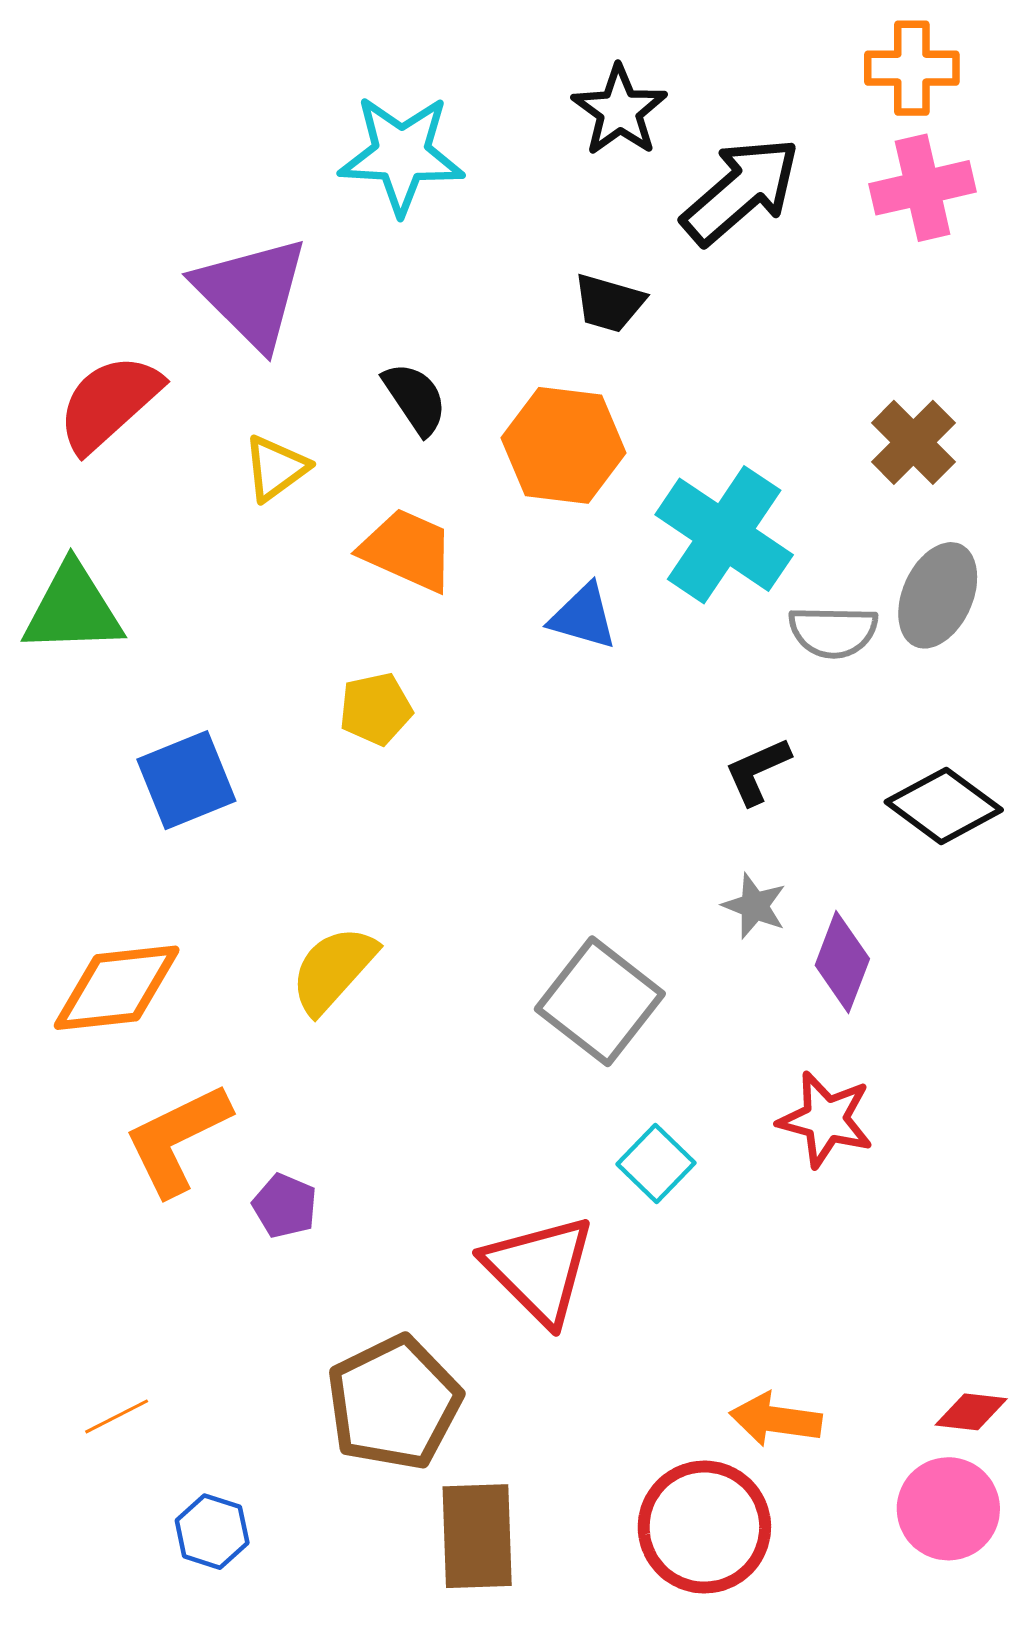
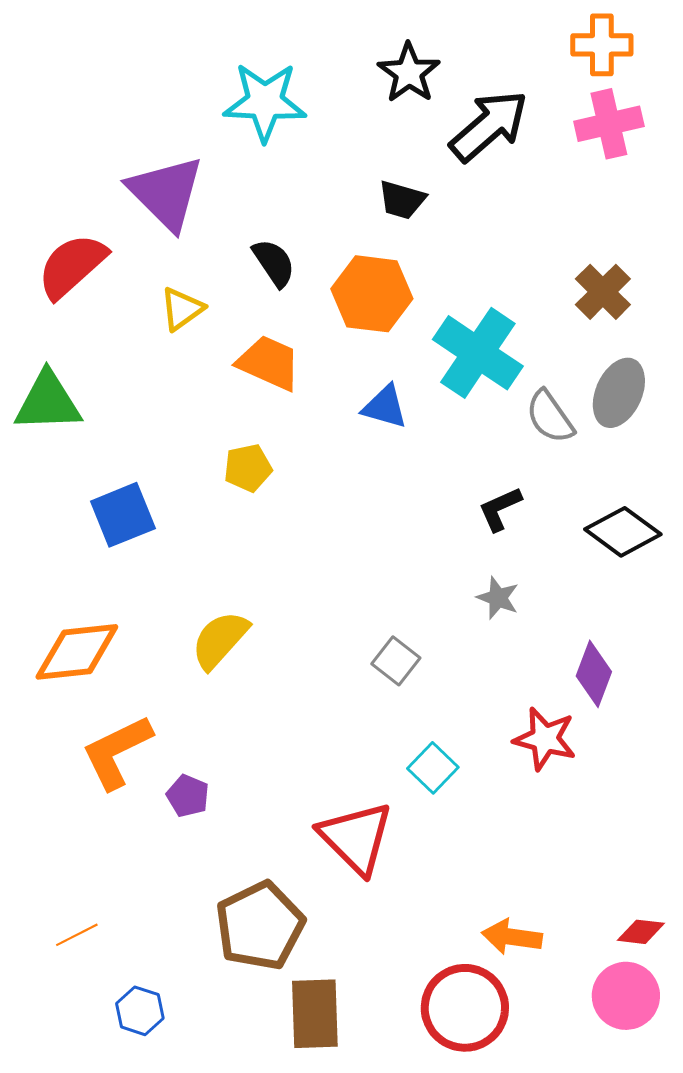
gray semicircle: (833, 632) -> (550, 417), turned 54
purple diamond: (842, 962) -> (594, 674), moved
gray square: (600, 1001) -> (396, 661), size x0.6

